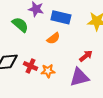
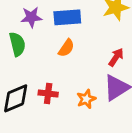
green semicircle: (20, 25) -> (17, 44), turned 54
orange star: (48, 71) -> (86, 99), moved

